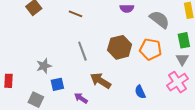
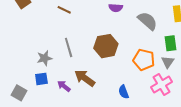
orange pentagon: (151, 49) -> (144, 60), moved
gray star: (44, 66) -> (44, 58), moved
purple arrow: (81, 98) -> (64, 86), moved

